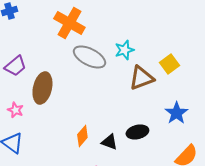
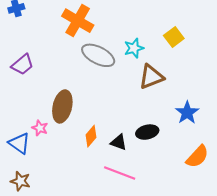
yellow square: (169, 64) -> (174, 37), moved
brown ellipse: (42, 88) -> (62, 106), moved
pink star: (15, 110) -> (40, 128), moved

